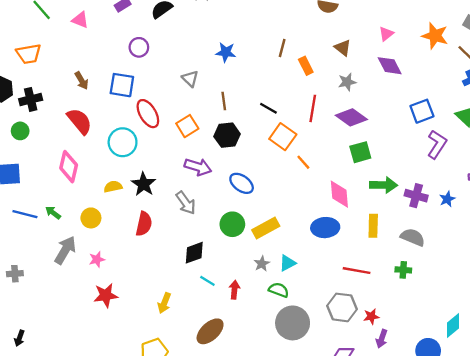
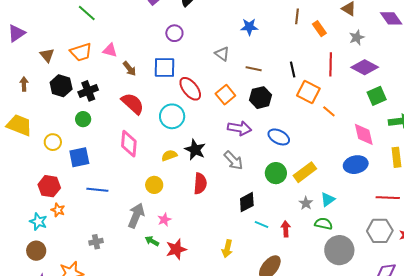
pink triangle: (80, 20) -> (110, 50), moved
brown line: (224, 101) -> (254, 69), turned -63
black line: (268, 108) -> (293, 70), turned 56
green arrow: (53, 213) -> (152, 241), moved

